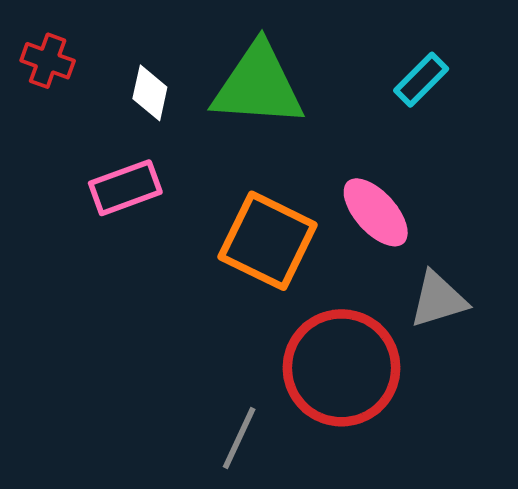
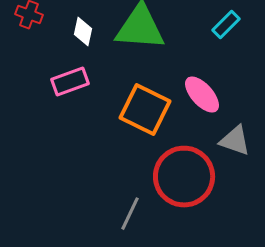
gray triangle: (438, 300) -> (235, 141), turned 36

